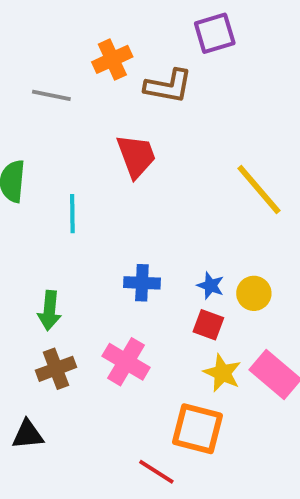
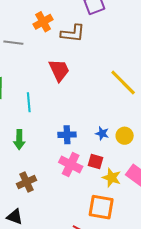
green arrow: (49, 310) -> (19, 140), moved
red square: (208, 325) -> (95, 161), moved
pink cross: (126, 362) -> (71, 164), moved
black triangle: (28, 435) -> (15, 217), turned 30

